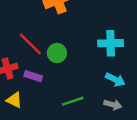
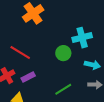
green circle: (57, 53) -> (63, 53), moved
purple rectangle: (33, 76) -> (28, 77), turned -32

